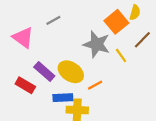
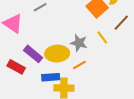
gray star: (97, 44) -> (79, 43), moved, size x0.7
yellow ellipse: (71, 72) -> (57, 54), turned -35

